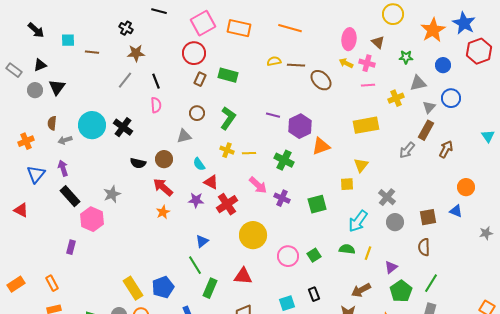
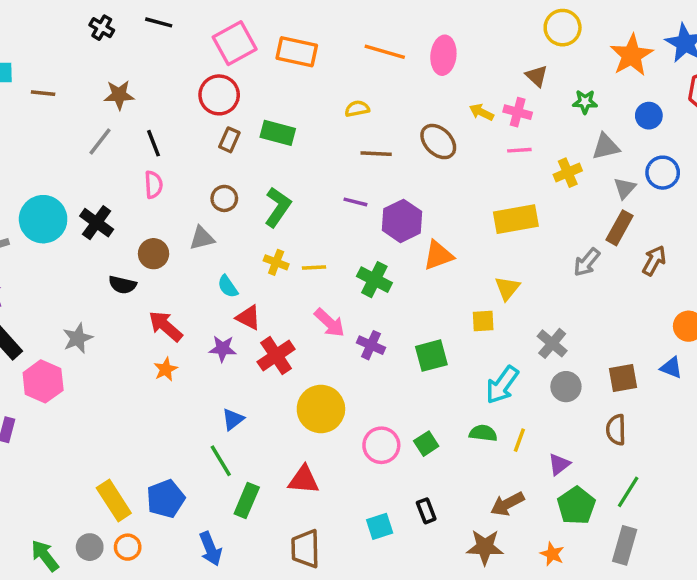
black cross: (126, 28) -> (102, 28), moved
pink ellipse: (349, 39) -> (443, 55), moved
brown line: (296, 65) -> (376, 154), moved
brown circle: (164, 159) -> (154, 254), moved

